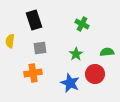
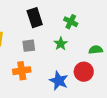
black rectangle: (34, 20) -> (35, 18), moved
green star: (76, 54) -> (61, 44), moved

